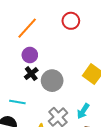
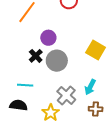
purple circle: (30, 55) -> (48, 38), moved

